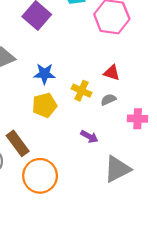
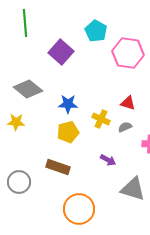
brown rectangle: (18, 143) -> (58, 167), moved, turned -35
gray triangle: (117, 169) -> (133, 189), turned 44
orange circle: (40, 176) -> (79, 209), moved

